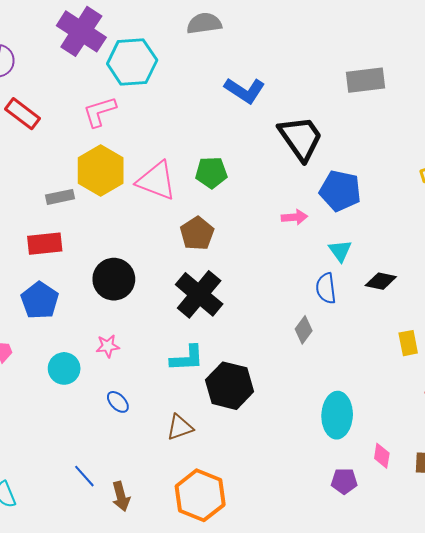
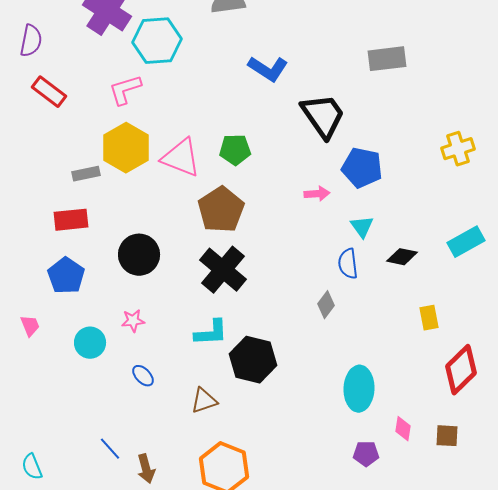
brown pentagon: (197, 233) -> (221, 210), size x1.4

